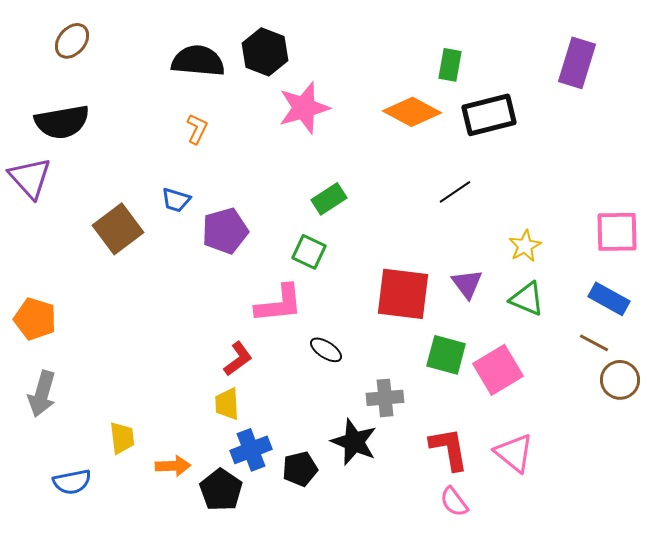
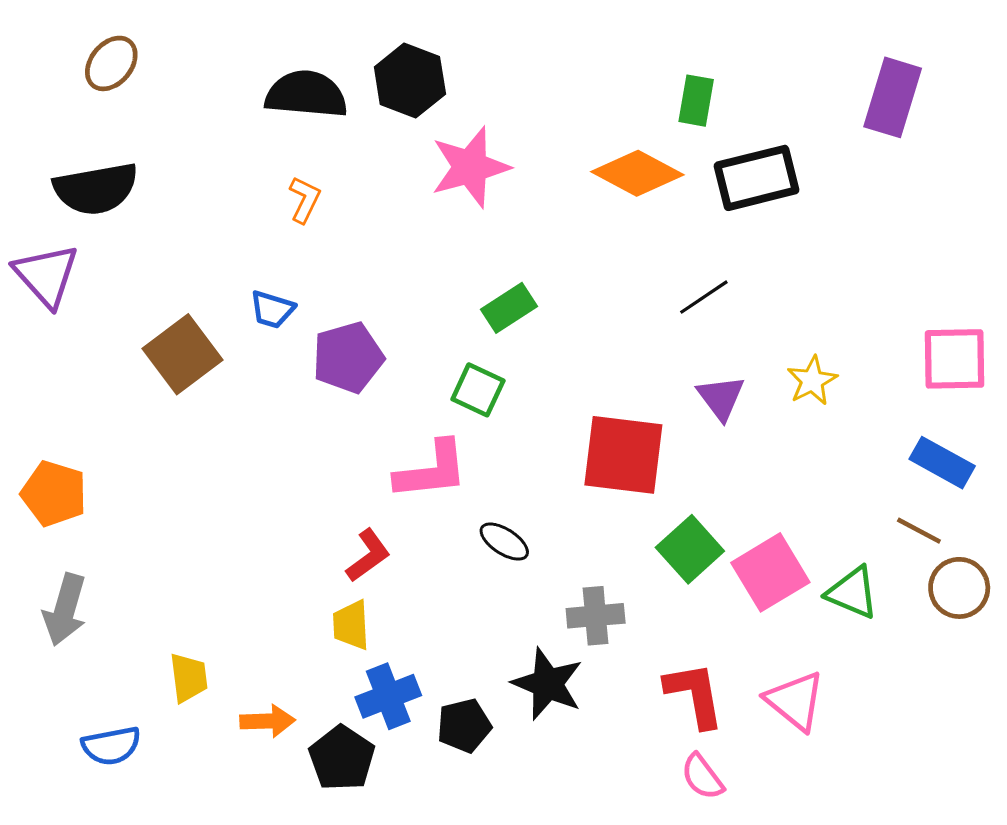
purple triangle: (467, 284) -> (721, 398), moved
green triangle: (527, 299) -> (852, 593), moved
green square: (446, 355) -> (690, 549), turned 33

